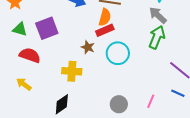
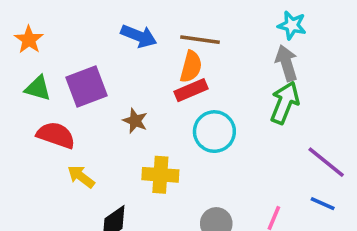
gray arrow: (158, 15) -> (287, 63), turned 30
brown star: (88, 47) -> (135, 121), moved
yellow cross: (72, 71) -> (160, 175), moved
yellow arrow: (24, 84) -> (81, 177), moved

